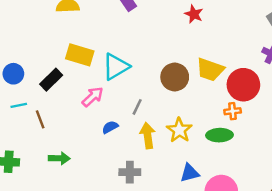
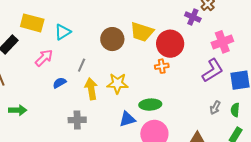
cyan triangle: (116, 67) -> (63, 32), size x0.7
yellow star: (179, 130) -> (118, 83), turned -30
green ellipse: (219, 135) -> (150, 105), moved

